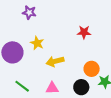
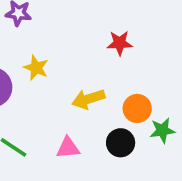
yellow arrow: (55, 61) -> (88, 99), moved

